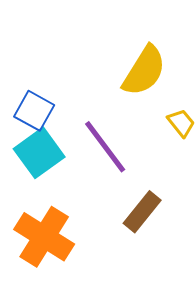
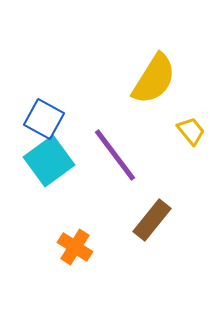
orange cross: (44, 237) -> (75, 247), moved, size x0.6

